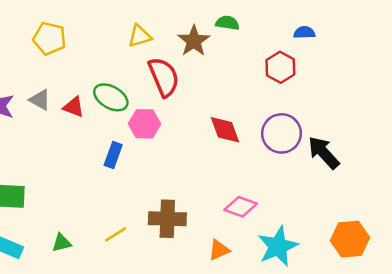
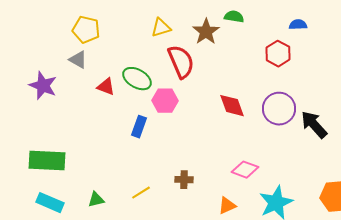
gray triangle: (40, 100) -> (78, 60), moved
brown cross: (167, 219) -> (184, 180), size x0.6

